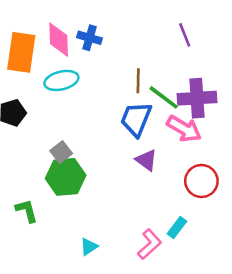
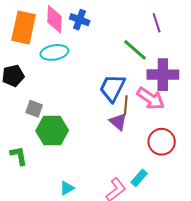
brown line: (138, 81) -> (126, 105), moved
green line: (164, 97) -> (135, 50), moved
gray square: (61, 152) -> (34, 109), moved, turned -36

